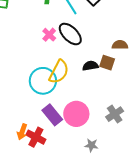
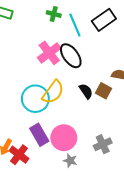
pink cross: (49, 35) -> (49, 53), size x1.6
black semicircle: (90, 66) -> (86, 91), turned 56
gray star: (91, 145) -> (70, 161), moved

